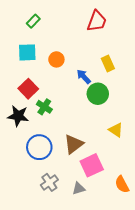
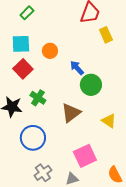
yellow rectangle: (108, 63) -> (106, 35), moved
red square: (28, 89) -> (23, 69), moved
brown triangle: (74, 144) -> (71, 113), moved

